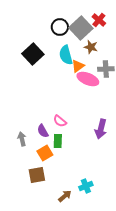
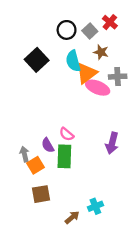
gray square: (81, 28) -> (90, 31), size x0.6
orange triangle: (78, 66) -> (87, 73), size x1.5
green rectangle: (58, 141) -> (64, 156), size x1.5
orange square: (45, 153) -> (35, 165), moved

